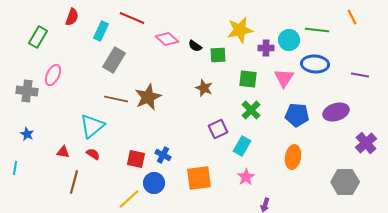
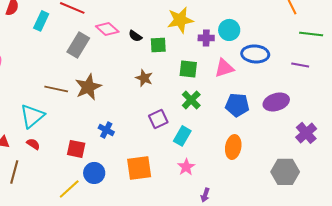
green line: (317, 30) -> (311, 34), moved
gray rectangle: (114, 60) -> (78, 45), moved
pink triangle: (284, 78) -> (224, 68), turned 40
blue cross: (163, 155) -> (106, 130), moved

